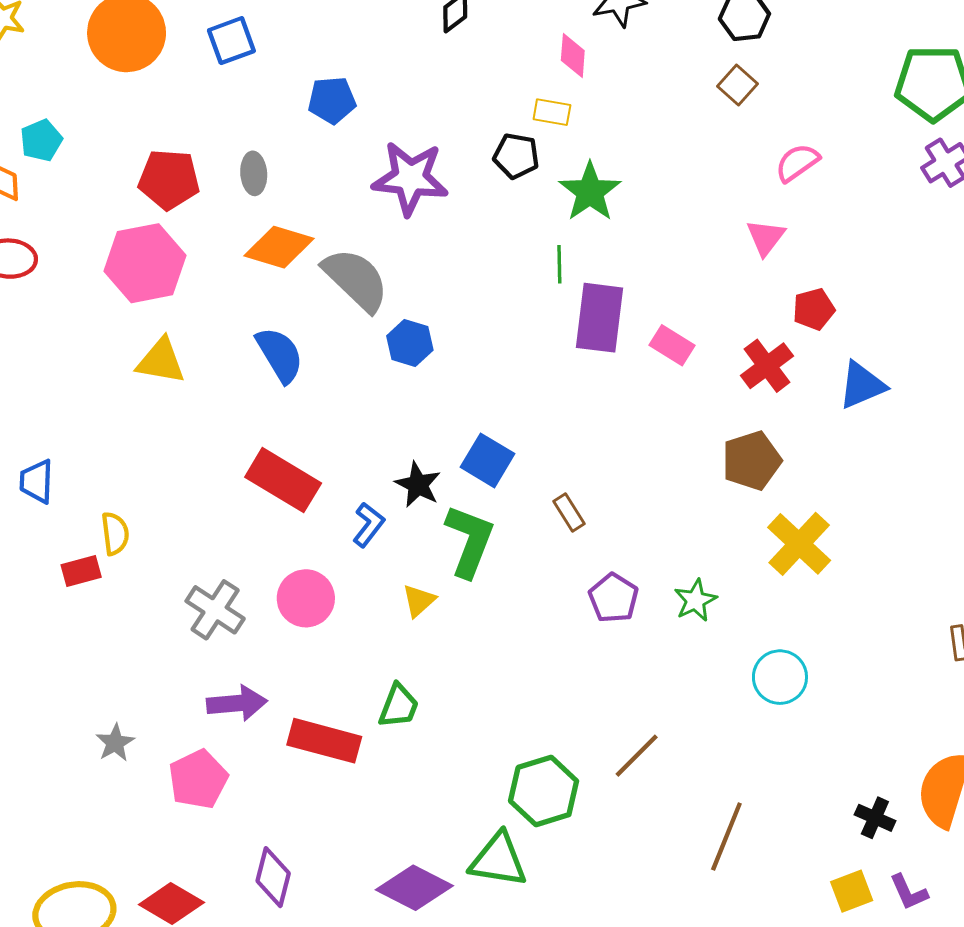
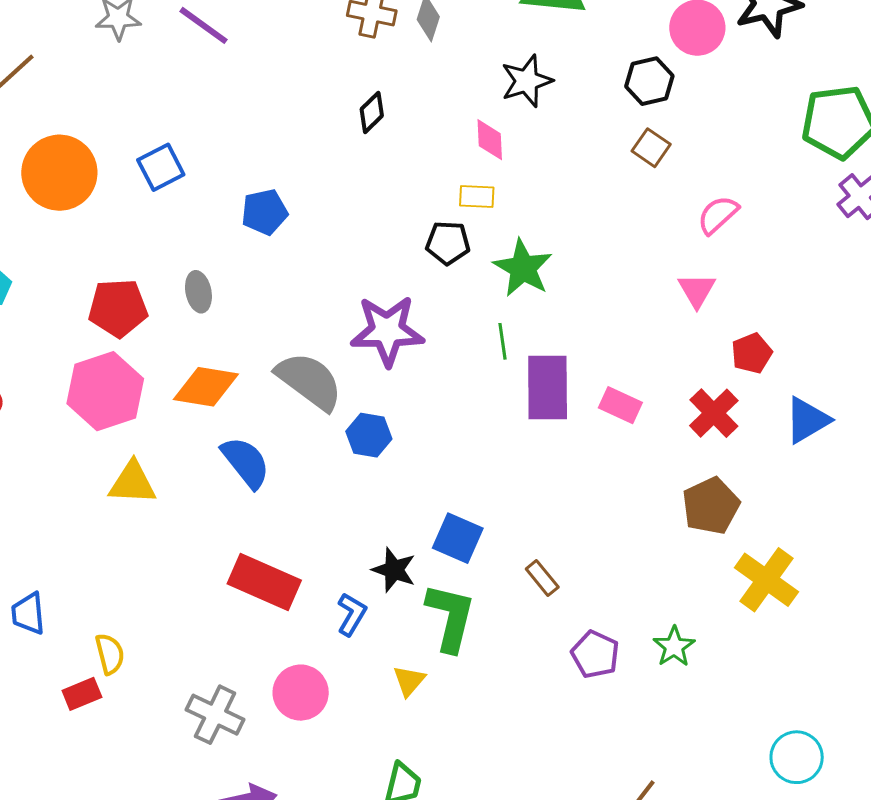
purple star: (410, 178) -> (387, 331), moved
orange diamond: (279, 247) -> (206, 387), moved
cyan circle: (780, 677) -> (797, 757), moved

